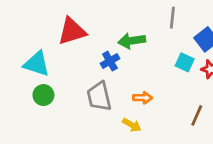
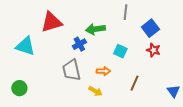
cyan square: (185, 62) -> (120, 51), moved
green circle: (43, 95) -> (19, 88), moved
brown line: (197, 115) -> (134, 83), moved

